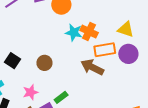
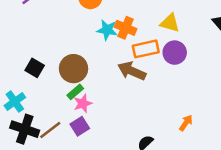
brown circle: (44, 63) -> (74, 69), size x1.5
pink star: (30, 92) -> (83, 103), moved
green rectangle: (61, 97) -> (75, 92), moved

